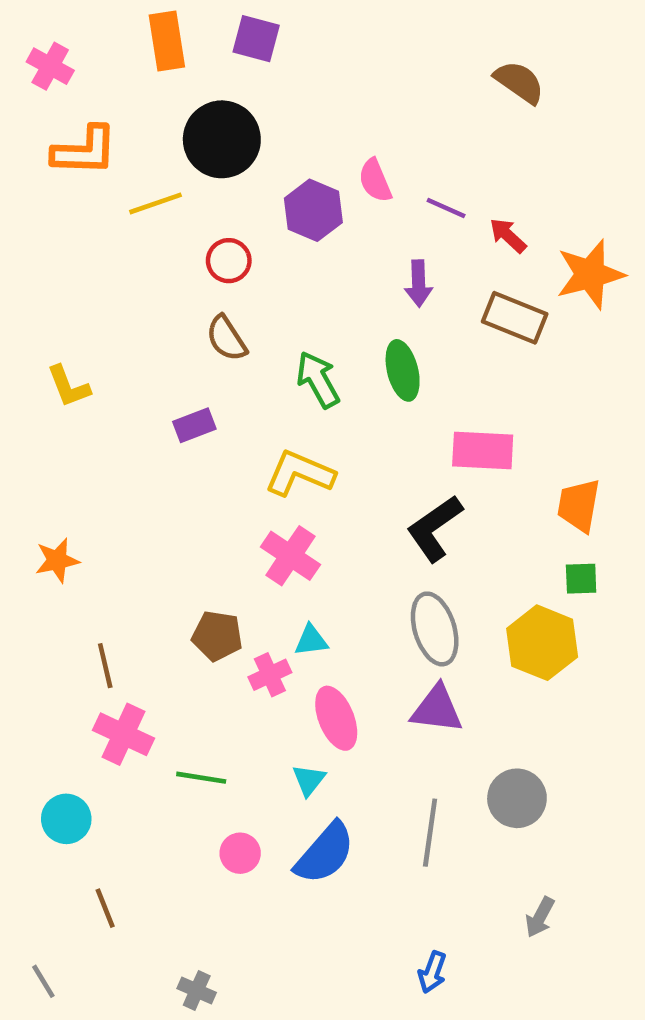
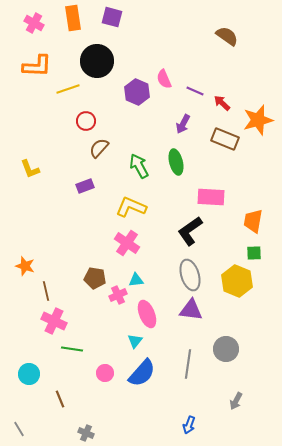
pink cross: (50, 66) -> (34, 23), moved
red circle: (229, 261) -> (86, 121), moved
purple arrow: (419, 283) -> (183, 124), turned 30
brown semicircle: (226, 338) -> (99, 148), turned 75
orange star: (57, 560) -> (25, 266), moved, turned 30
green line: (201, 778) -> (72, 349), moved
cyan circle: (66, 819) -> (29, 374), moved
brown line: (105, 908) -> (60, 399), moved

